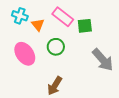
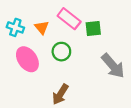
cyan cross: (20, 16) -> (15, 27), moved

